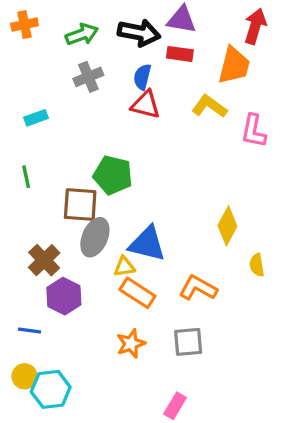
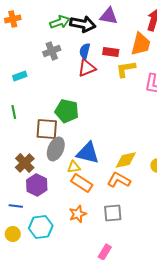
green arrow: (82, 34) -> (60, 22), moved
red rectangle: (180, 54) -> (111, 52), moved
red triangle: (146, 105) -> (87, 68), turned -36
yellow L-shape: (209, 106) -> (126, 69), turned -45
yellow diamond: (227, 226) -> (126, 160), moved, turned 50
cyan hexagon: (51, 389) -> (41, 227), moved

